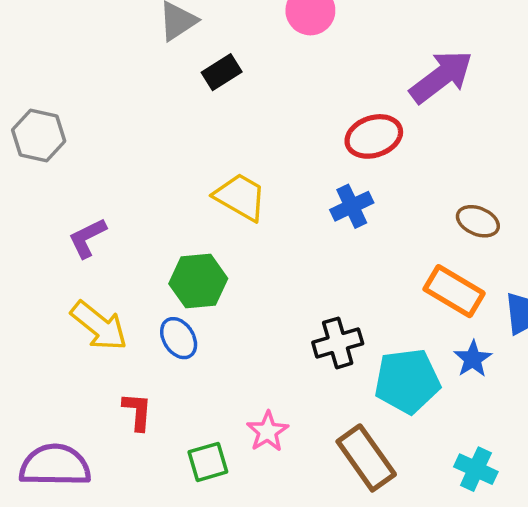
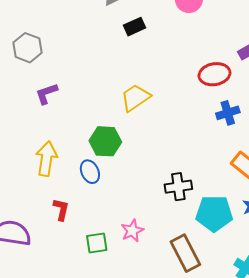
yellow trapezoid: (240, 197) -> (135, 98), turned -72
blue cross: (352, 206) -> (228, 113), moved
purple L-shape: (87, 238) -> (46, 94), moved
yellow arrow: (99, 326) -> (46, 159), turned -128

